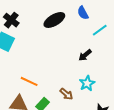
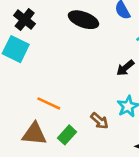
black ellipse: (54, 20) -> (83, 20), turned 50

